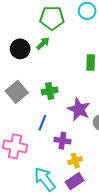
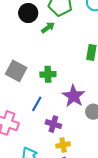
black circle: (20, 49) -> (28, 13), moved
gray square: (17, 92) -> (16, 71), turned -30

